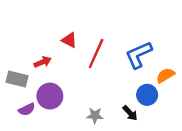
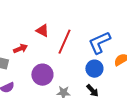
blue circle: (147, 95) -> (94, 69), moved
purple circle: (50, 96) -> (42, 75), moved

